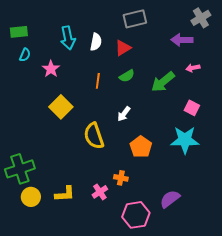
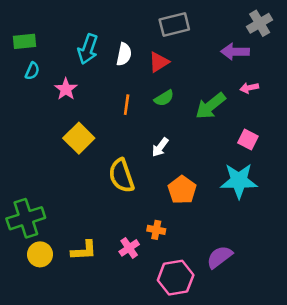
cyan arrow: (68, 38) -> (88, 49), turned 30

